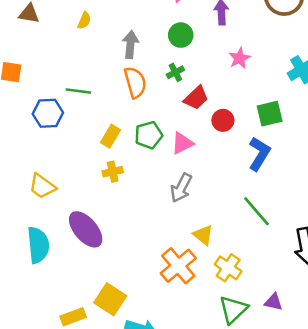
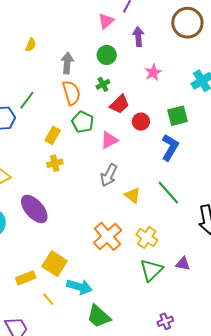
green line: (78, 91) -> (27, 100), turned -60
green pentagon: (149, 135) -> (83, 122), moved, turned -30
yellow triangle: (203, 235) -> (133, 195), moved

